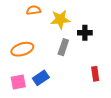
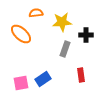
orange ellipse: (22, 49) -> (21, 34), moved, turned 60
red rectangle: (95, 74) -> (81, 75), moved

